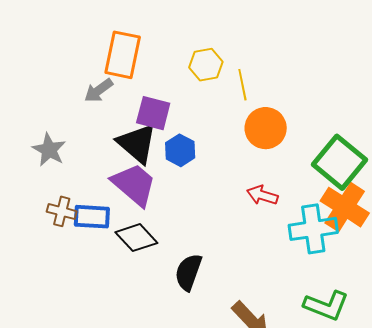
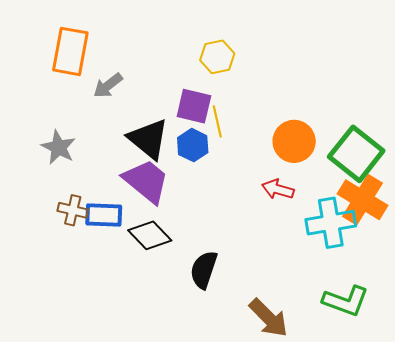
orange rectangle: (123, 55) -> (70, 51), moved
yellow line: (242, 85) -> (217, 121), moved
purple square: (153, 113) -> (194, 106), moved
orange circle: (266, 128) -> (294, 141), moved

